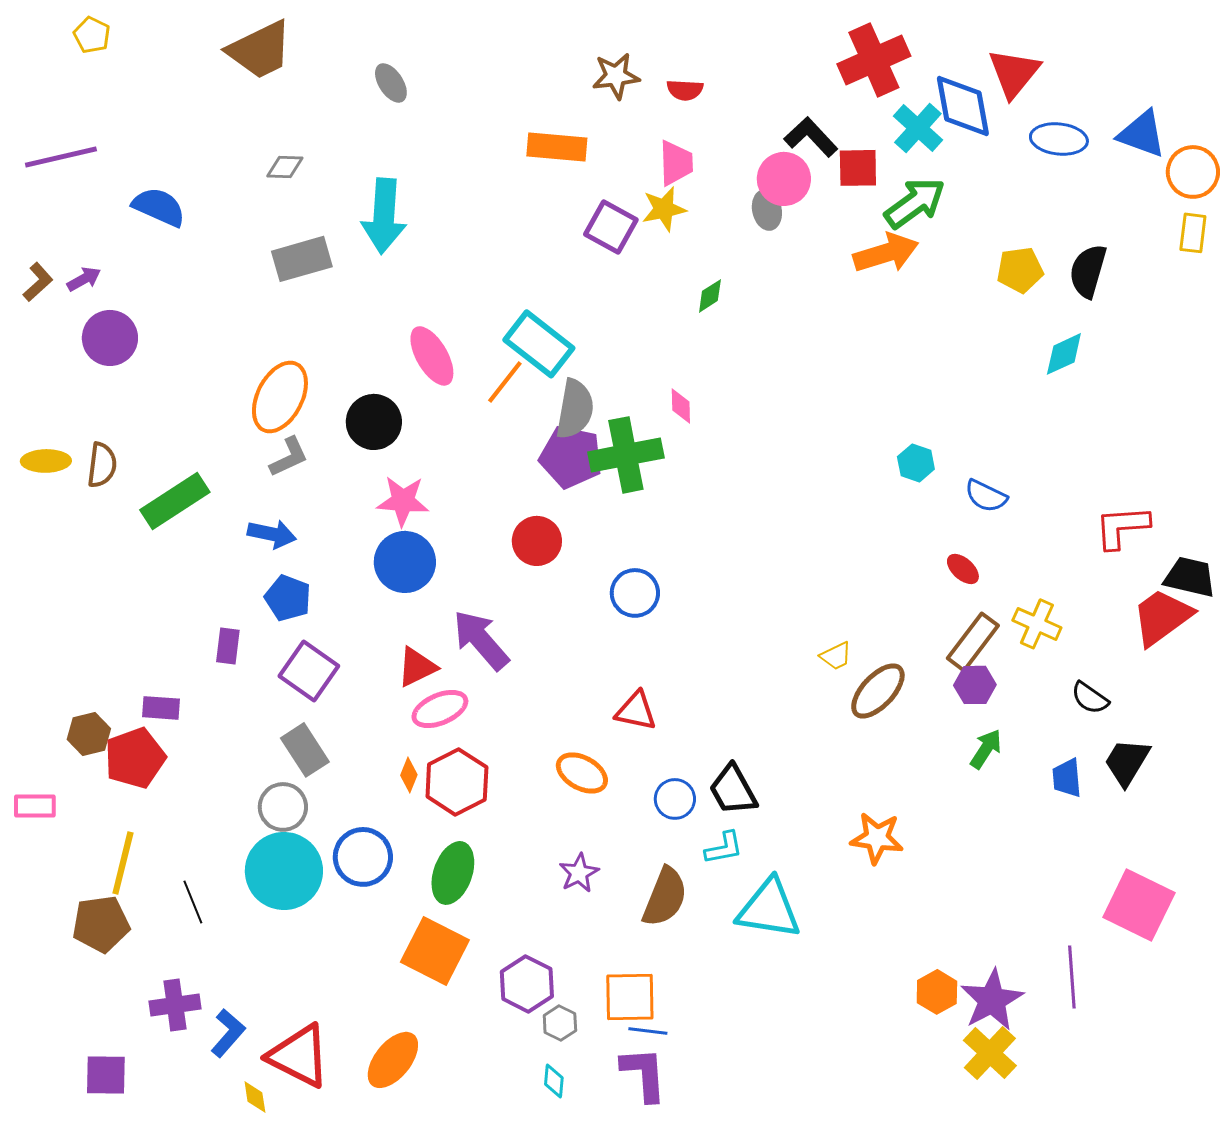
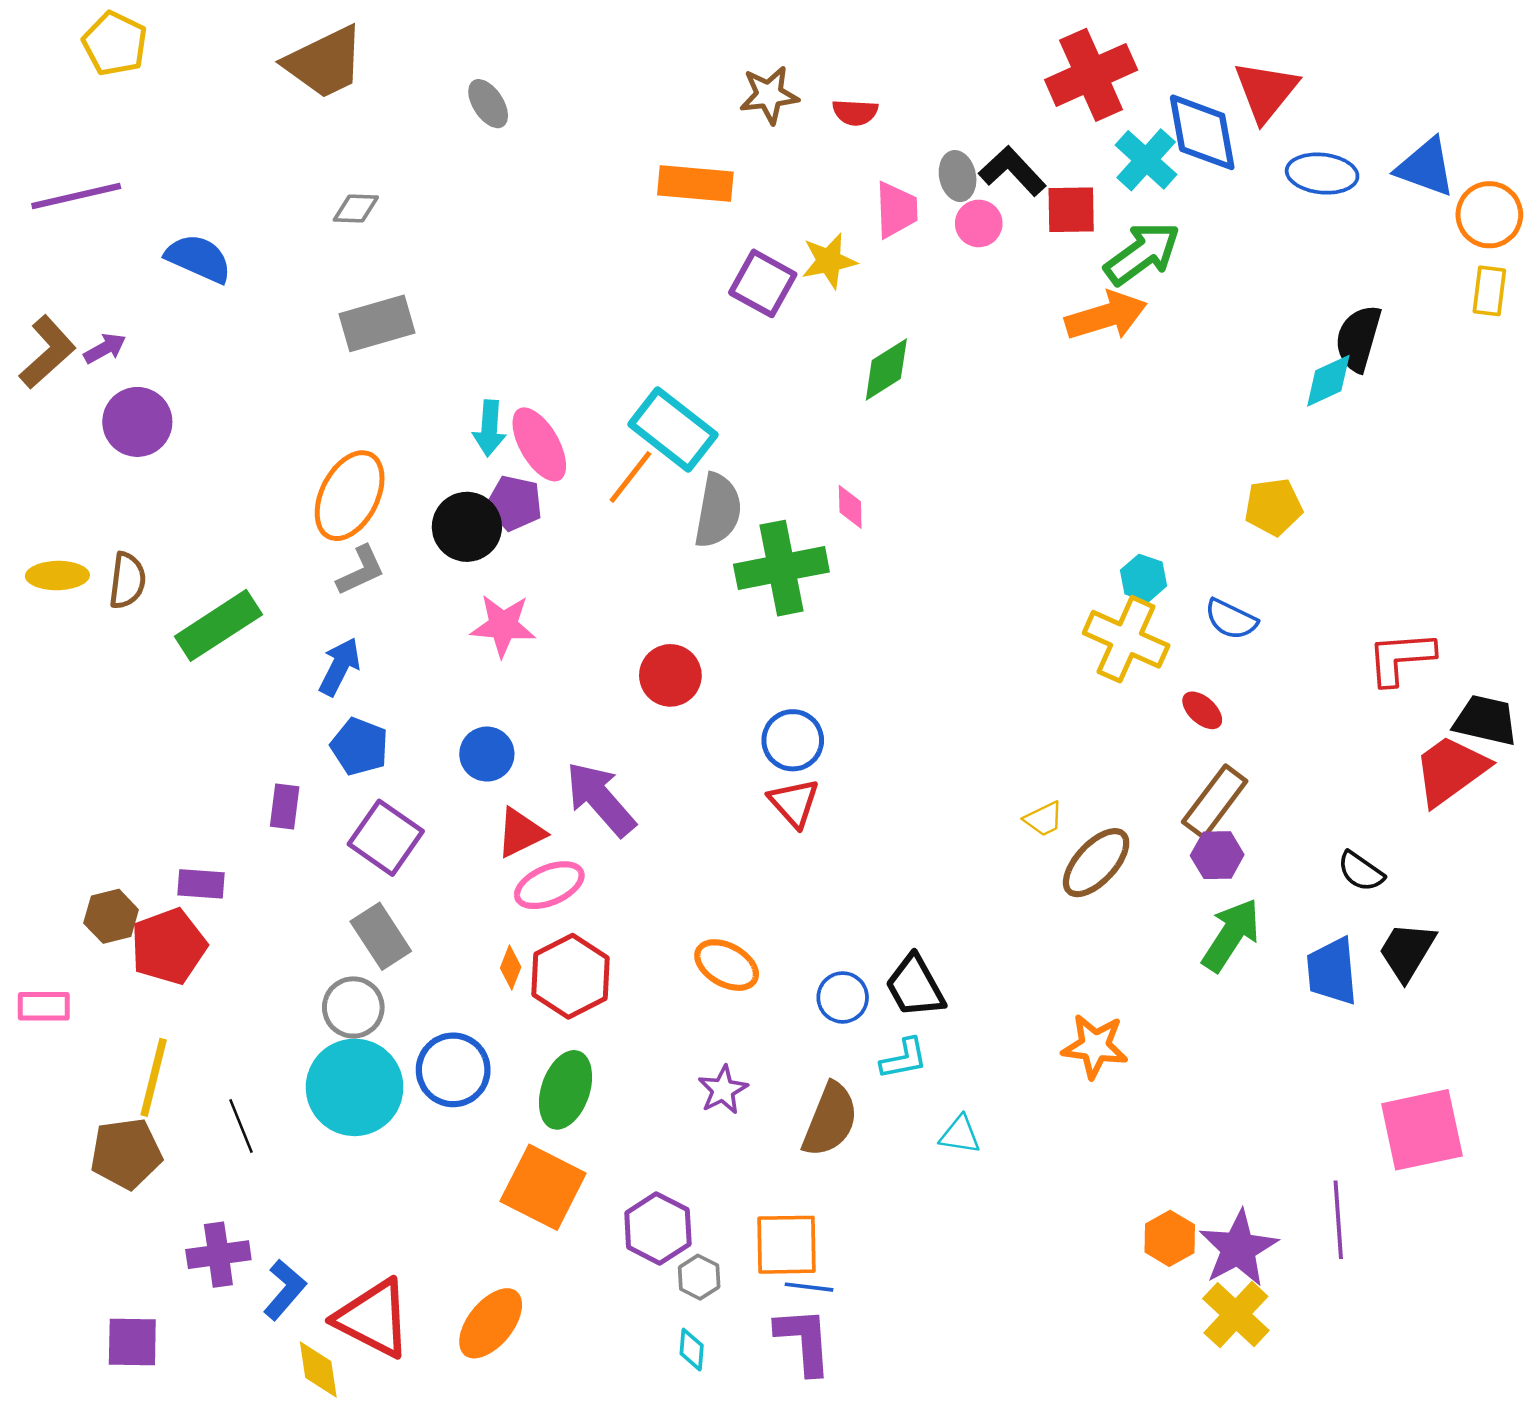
yellow pentagon: (92, 35) -> (115, 44), size x1.4
pink trapezoid: (676, 163) -> (896, 210), moved
pink circle: (784, 179) -> (979, 223), size x0.7
gray ellipse: (767, 210) -> (958, 176), moved
cyan arrow: (384, 216) -> (489, 428), moved, size x0.6
yellow pentagon: (1020, 270) -> (1273, 507), moved
brown L-shape: (38, 282) -> (47, 352), size x1.5
green diamond: (710, 296) -> (886, 370), size x1.5
cyan diamond: (1064, 354) -> (1328, 381), moved
purple pentagon: (571, 457) -> (514, 503), moved, size x0.7
blue arrow: (272, 534) -> (340, 667), turned -75
blue circle: (405, 562) -> (487, 754), moved, size x0.7
yellow cross: (1037, 624) -> (1126, 639), moved, size x1.4
red triangle: (636, 711) -> (794, 803), moved, turned 36
green arrow: (986, 749) -> (1231, 935), size x1.5
blue trapezoid: (1067, 778) -> (1332, 971), size x1.4
pink square: (1139, 905) -> (1422, 1130), turned -38
cyan triangle: (769, 909) -> (960, 1135), size x0.5
yellow diamond: (255, 1097) -> (318, 1369), size x1.4

